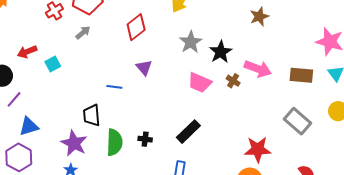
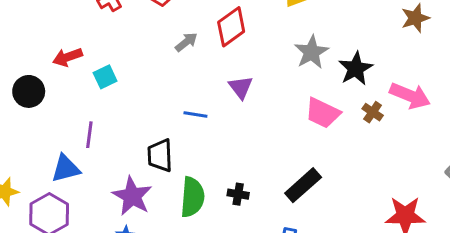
gray arrow: (83, 33) -> (186, 42), moved
purple line: (14, 99) -> (89, 135), moved, turned -36

